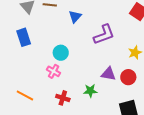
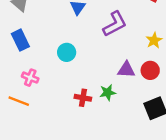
pink cross: (54, 71) -> (30, 78), moved
orange line: (25, 96) -> (19, 101), moved
red cross: (63, 98) -> (83, 98), moved

